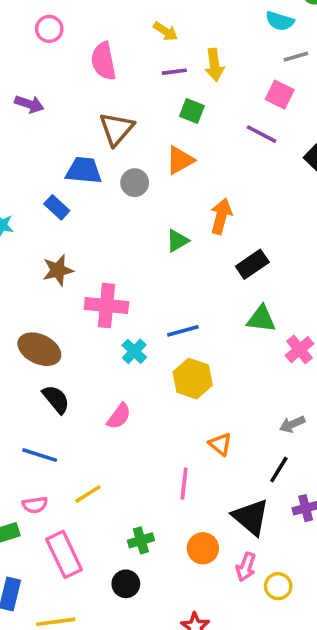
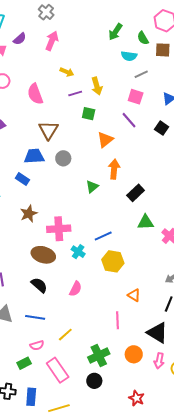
purple line: (261, 134) -> (129, 120), turned 30
orange triangle: (180, 160) -> (105, 140), moved
brown ellipse: (39, 349) -> (43, 255), moved
green cross: (141, 540) -> (99, 356), size x1.5

